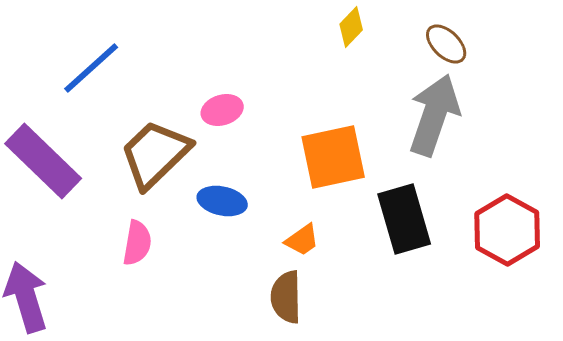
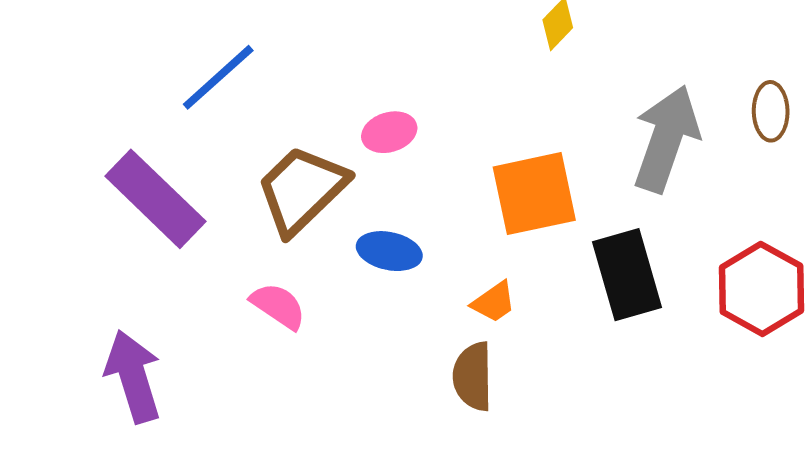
brown ellipse: (446, 44) -> (771, 111), moved, turned 45
pink semicircle: (137, 243) -> (278, 306), turned -66

